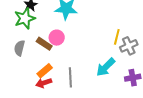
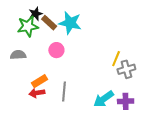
brown rectangle: (44, 44) -> (49, 23), moved
gray semicircle: (19, 48) -> (18, 55), turned 63
cyan arrow: (106, 67) -> (104, 99), moved

